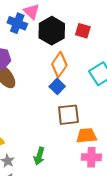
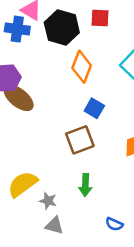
blue square: (57, 86) -> (94, 108), moved
brown square: (68, 115) -> (80, 140), moved

